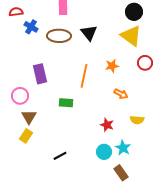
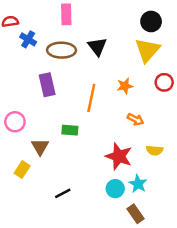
yellow triangle: (131, 36) -> (147, 50), turned 35
purple rectangle: (40, 74) -> (47, 85), moved
brown triangle: (29, 117) -> (40, 147), moved
red star: (107, 125) -> (119, 156), size x1.6

